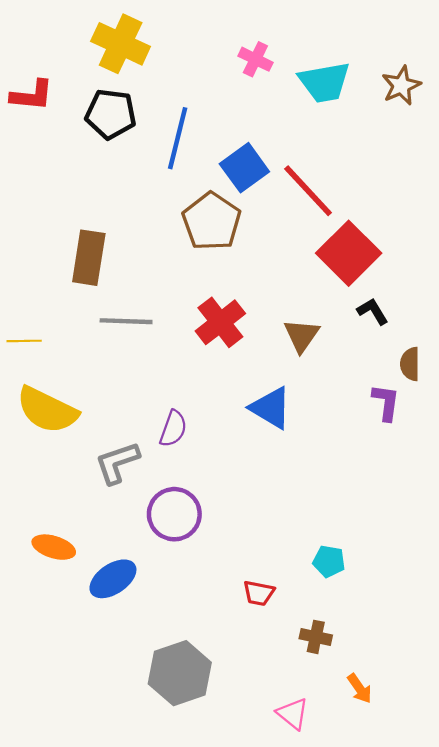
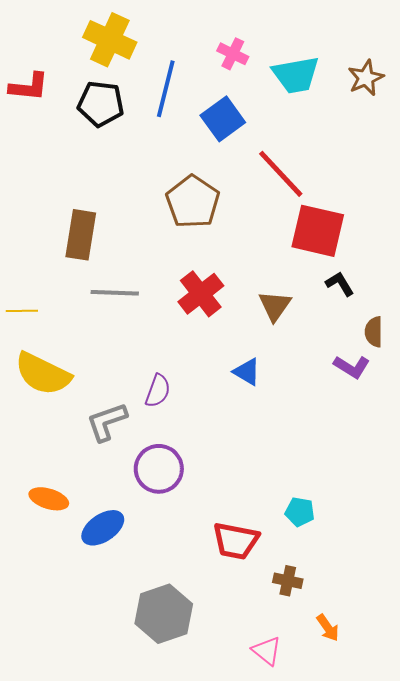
blue line: (178, 138) -> (166, 89), moved
blue square: (244, 168) -> (223, 119), moved
red square: (349, 253) -> (318, 231), turned -32
purple L-shape: (386, 402) -> (352, 367), turned 114
blue triangle: (271, 408) -> (247, 372), size x0.7
red trapezoid: (259, 593) -> (236, 541), size x1.6

